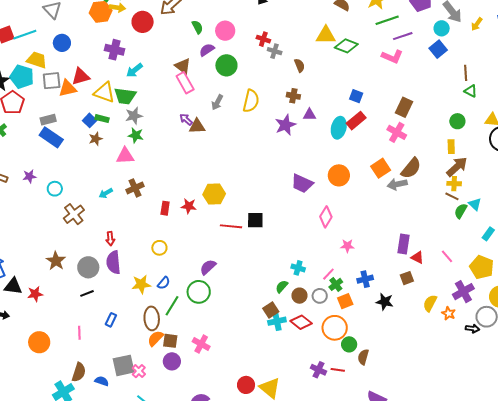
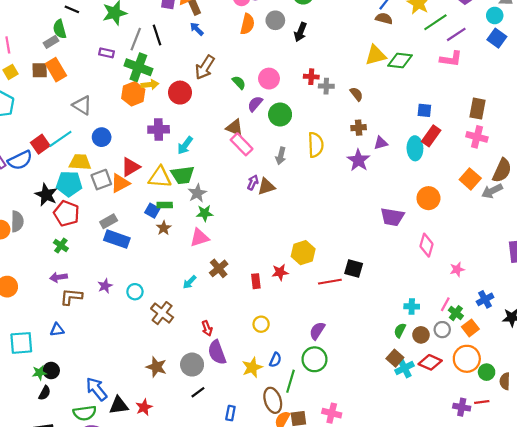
purple arrow: (186, 119) -> (253, 182), turned 88
black square: (255, 220) -> (354, 268), turned 30

